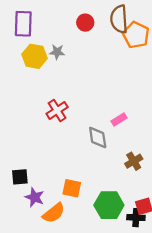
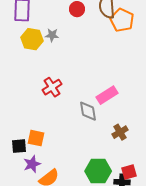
pink rectangle: (119, 119) -> (107, 95), size x1.5
orange square: (72, 188) -> (36, 138), moved
purple star: (35, 197) -> (32, 164), turned 30

